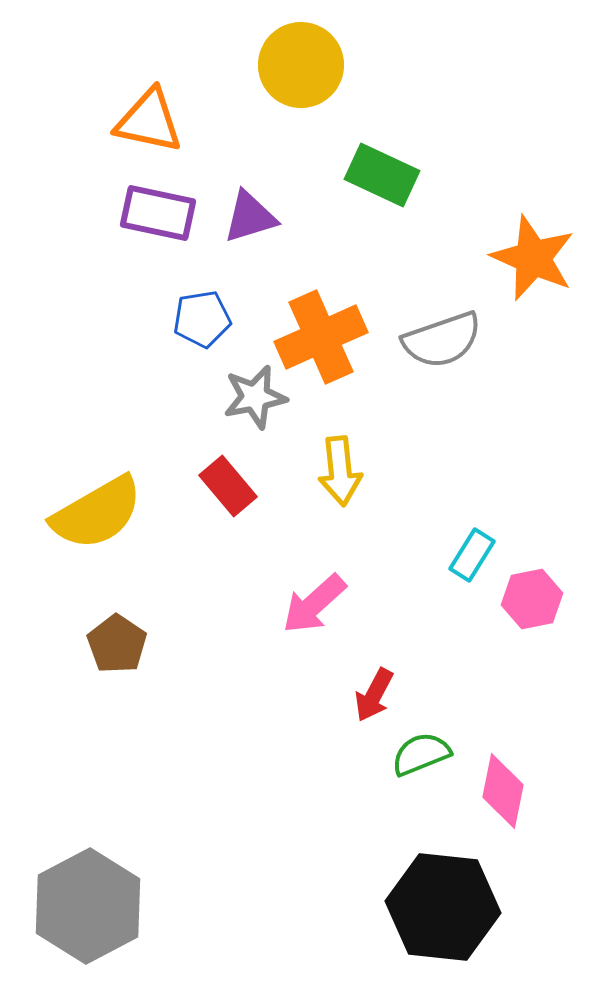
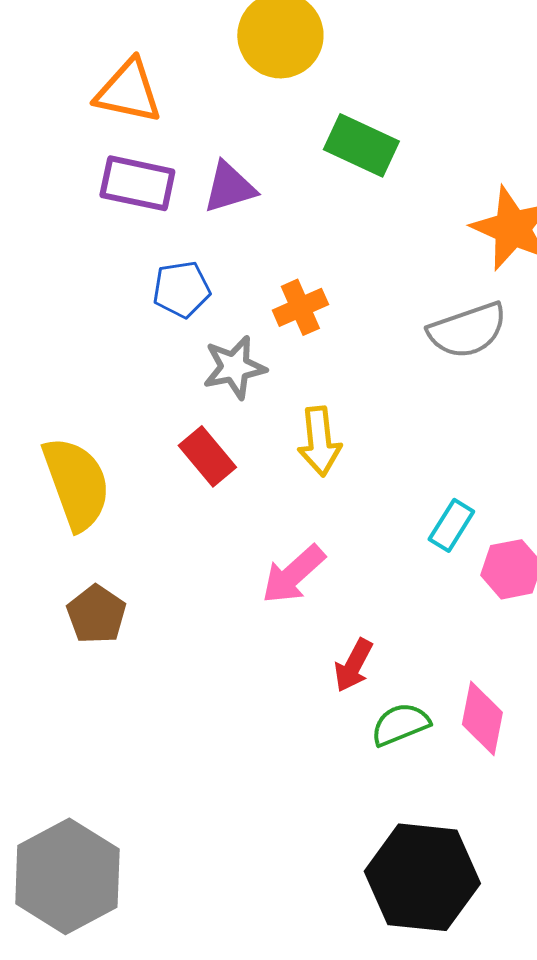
orange cross: (321, 337) -> (300, 307), size x0.6
gray semicircle: (442, 340) -> (467, 330), moved
yellow semicircle: (97, 513) -> (76, 483), turned -80
pink diamond: (503, 791) -> (482, 718), moved

